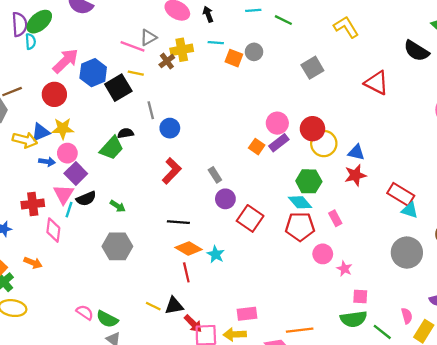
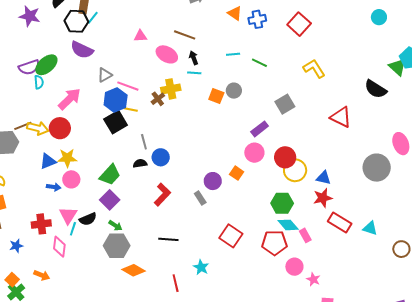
purple semicircle: (19, 24) -> (29, 67), turned 75
gray triangle: (148, 37) -> (105, 75), moved
cyan line: (216, 43) -> (194, 73), moved
blue hexagon: (93, 73) -> (116, 100), moved
black semicircle: (126, 133) -> (140, 163), moved
yellow arrow: (25, 140) -> (38, 128), moved
purple rectangle: (279, 143) -> (260, 129), moved
purple square: (76, 173) -> (110, 200), moved
red rectangle: (401, 194) -> (340, 222), moved
purple circle: (225, 199) -> (213, 181), moved
cyan diamond: (300, 202) -> (288, 225), moved
gray hexagon: (117, 246) -> (117, 246), moved
orange diamond: (189, 248) -> (133, 270), moved
gray circle: (407, 253) -> (377, 168), moved

